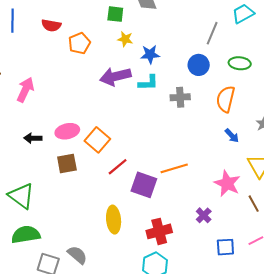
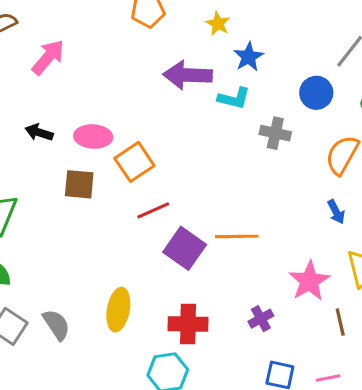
blue star: (150, 54) -> (249, 57), turned 30
yellow ellipse: (114, 220) -> (118, 310), moved

